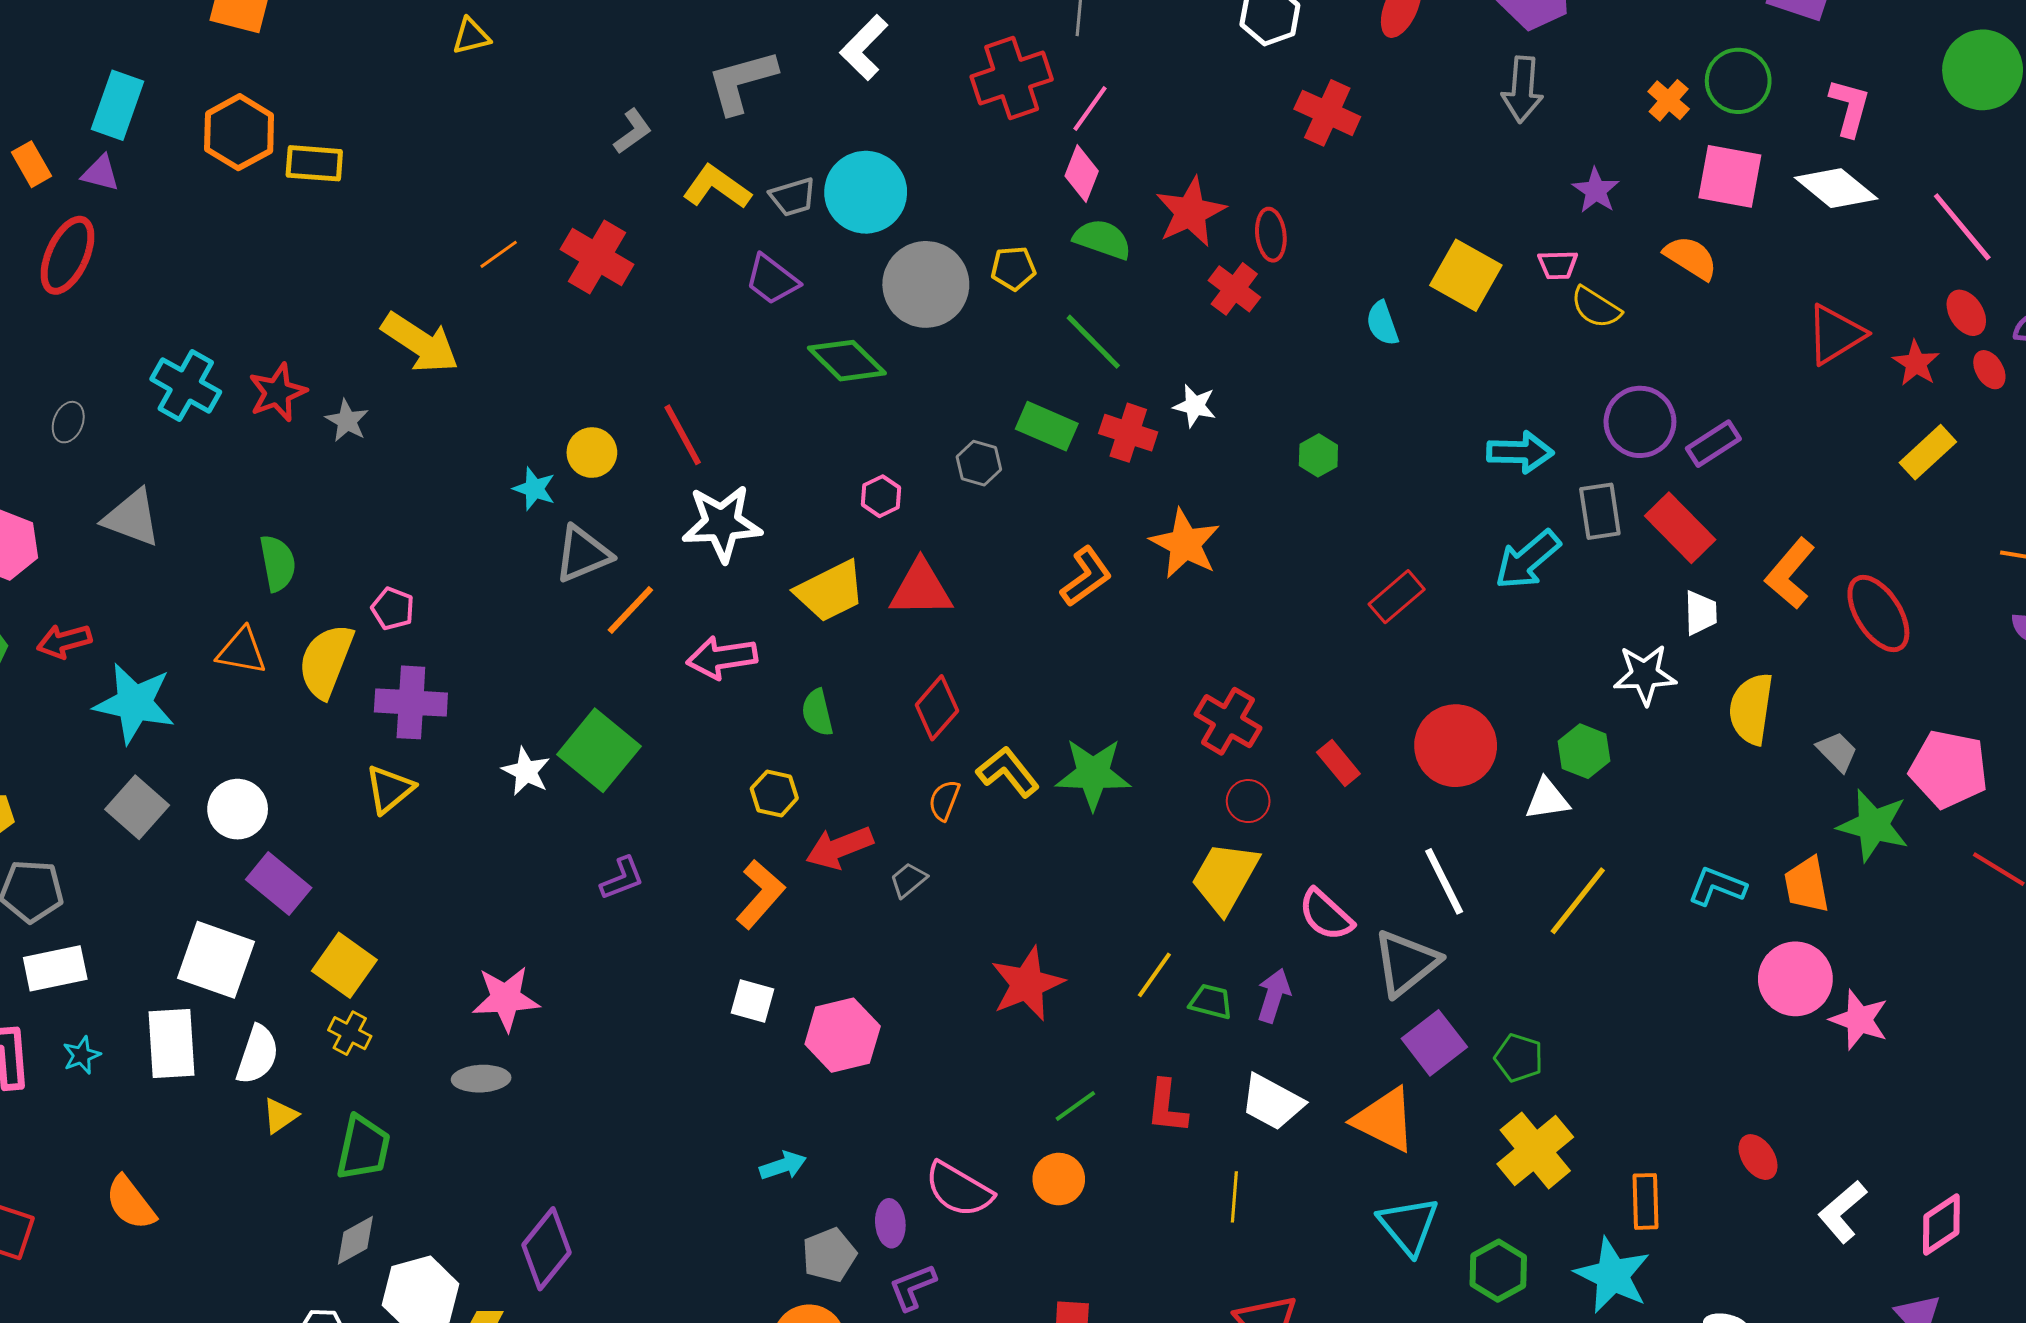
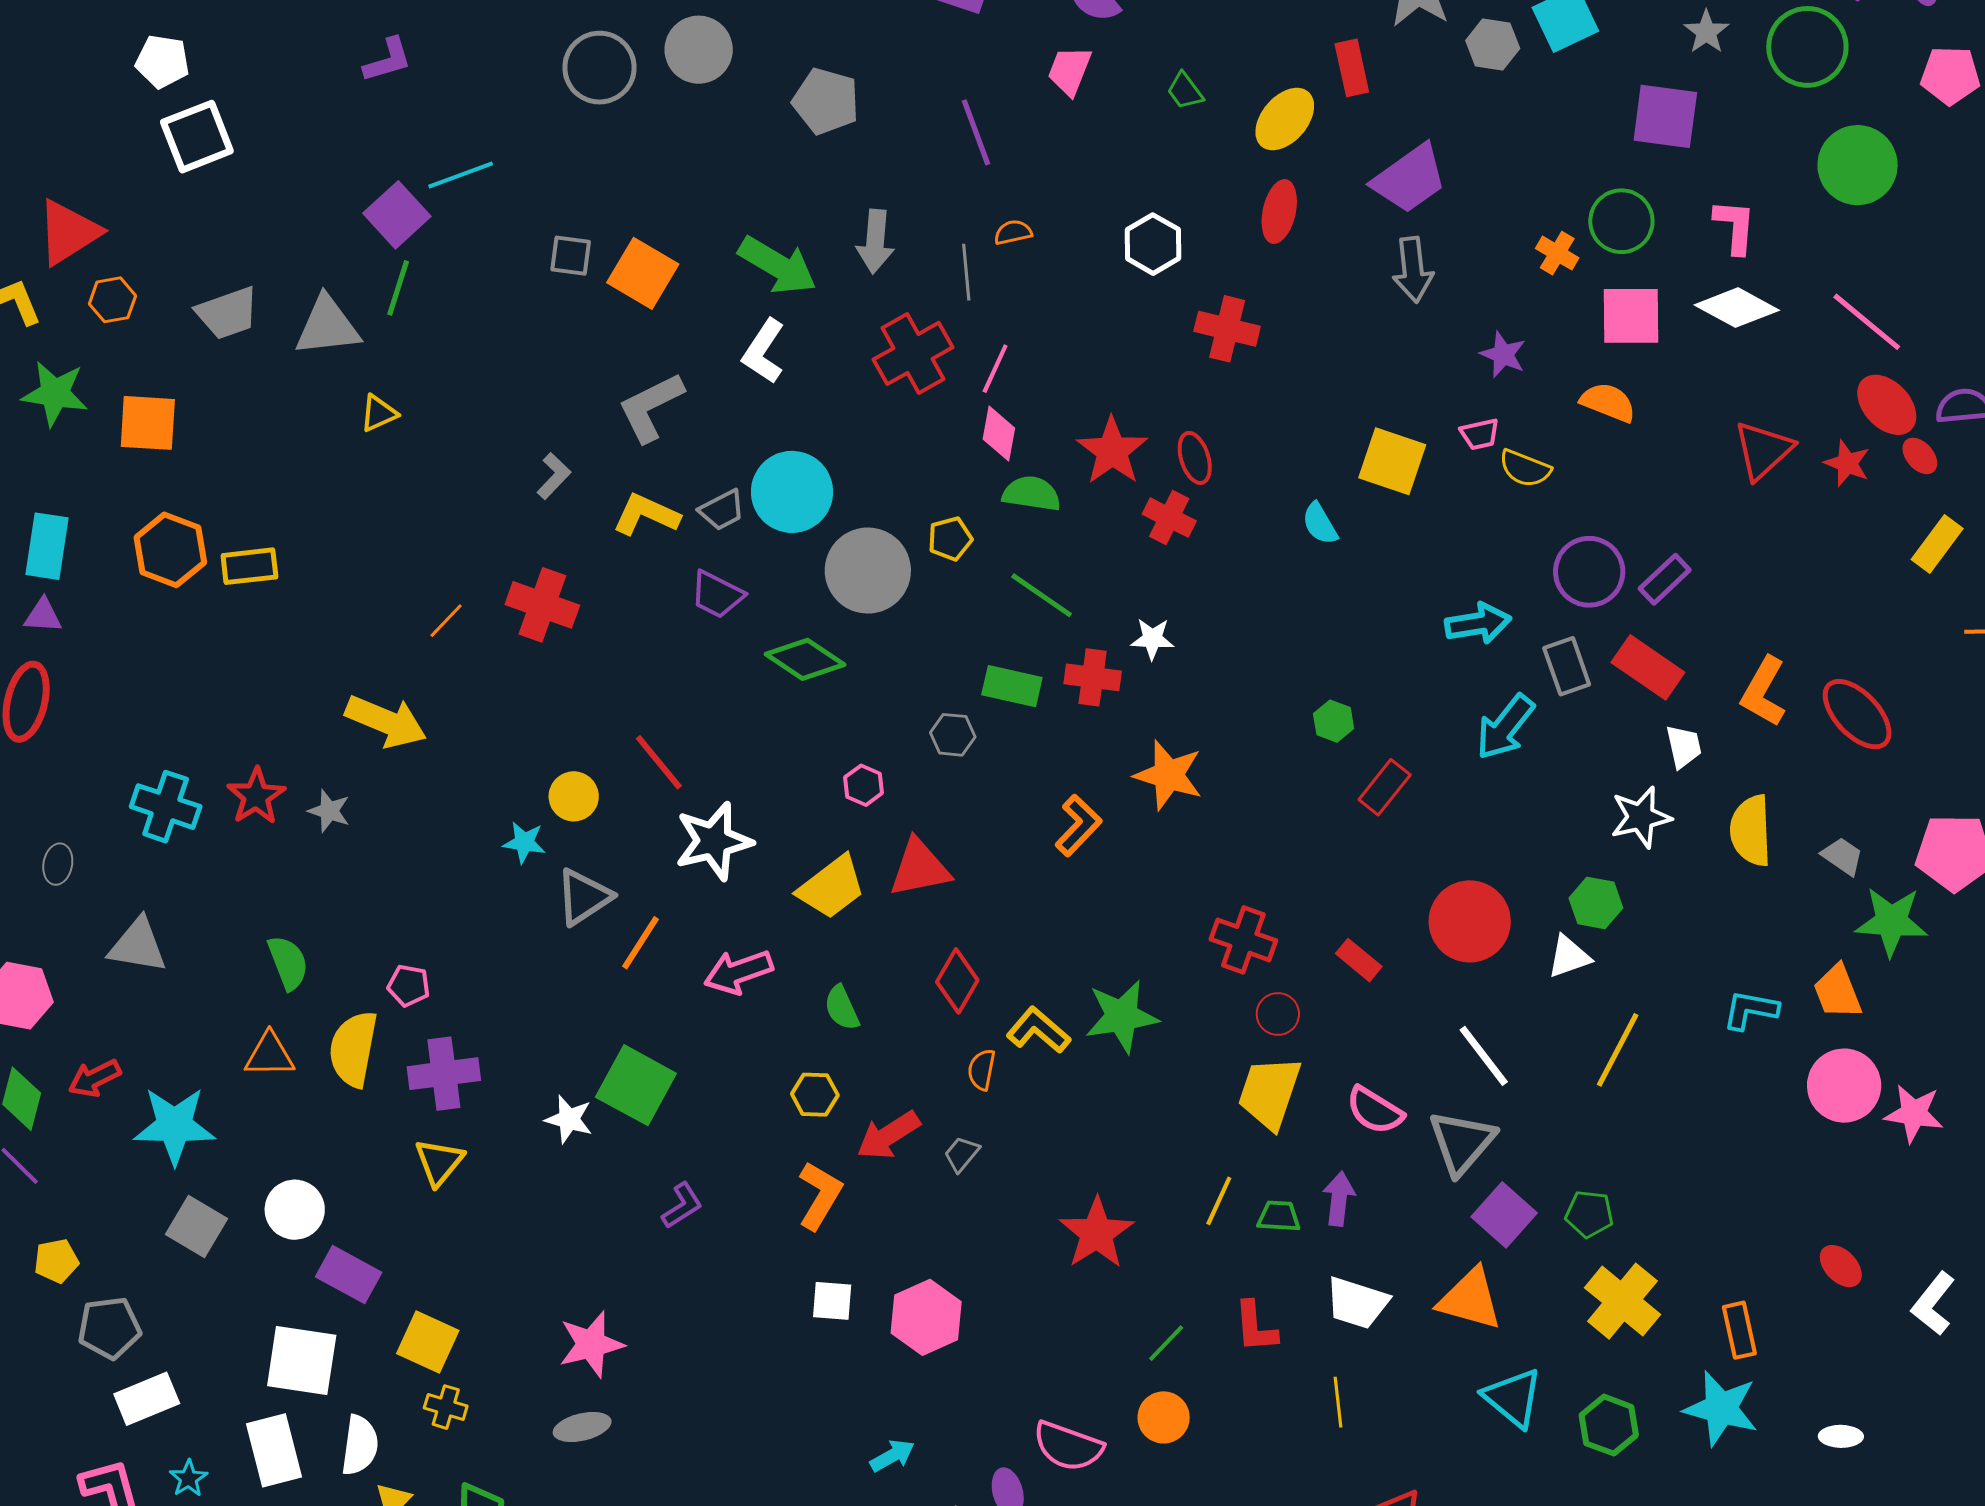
red ellipse: (1966, 313) -> (1887, 405), size x1.4
yellow rectangle: (1928, 452) -> (1937, 544), moved
green hexagon: (1318, 455) -> (1334, 721), moved

